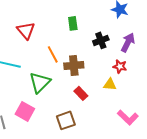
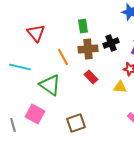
brown cross: (74, 65) -> (88, 49), moved
green triangle: (40, 82) -> (50, 85), turned -40
red rectangle: (81, 93) -> (91, 77), moved

